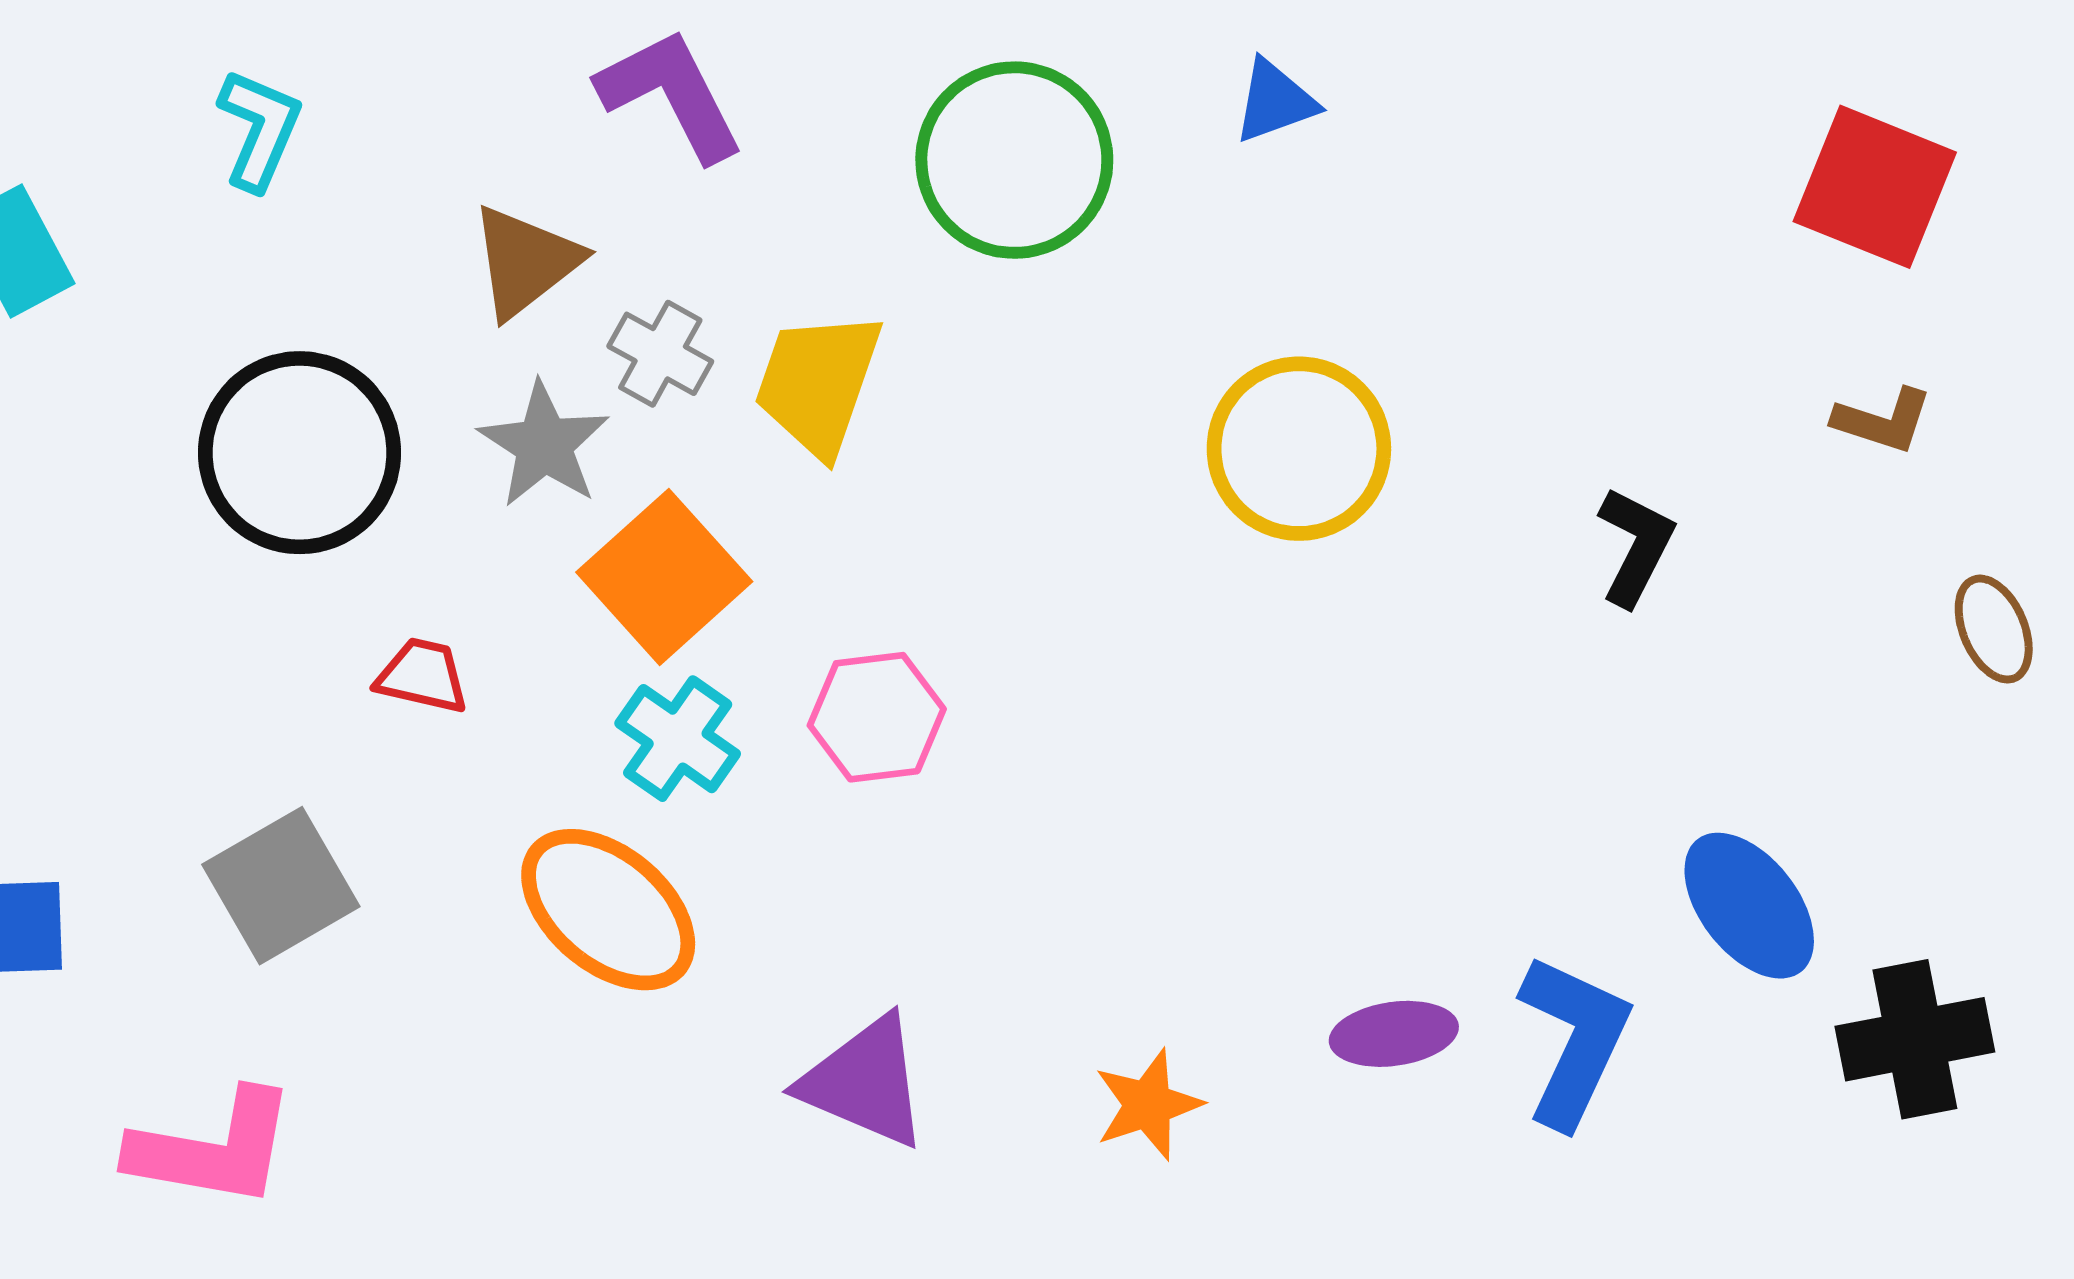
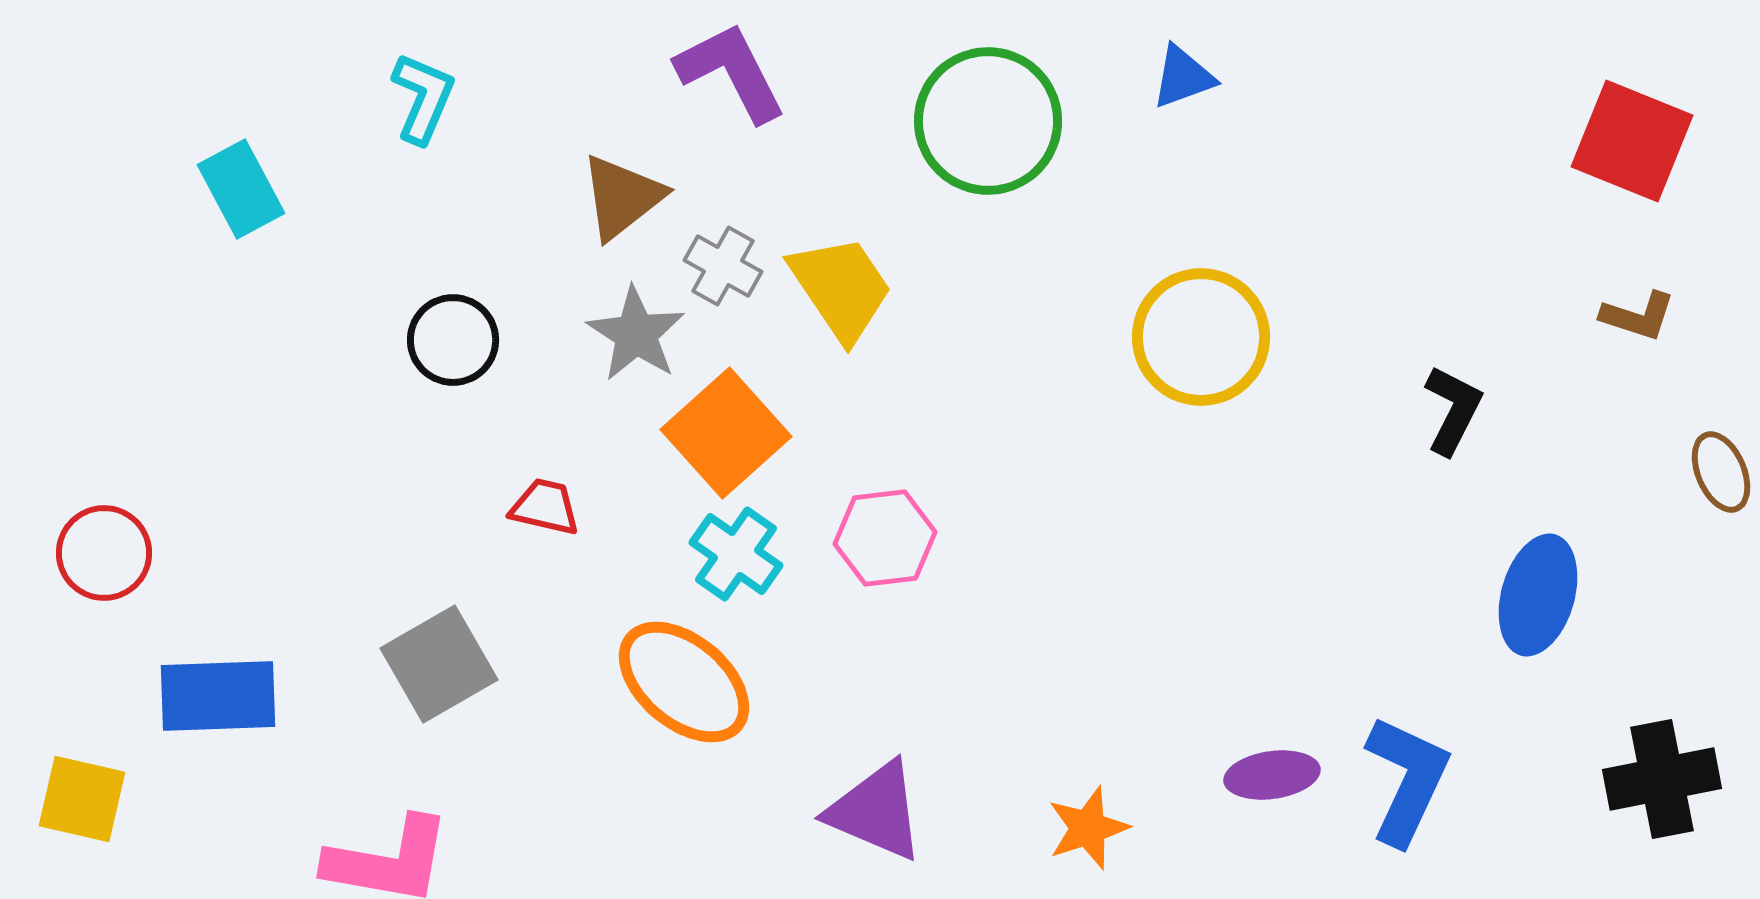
yellow trapezoid: (818, 383) -> (841, 288), turned 127
black circle: (300, 453) -> (453, 340), size x0.6
blue ellipse: (1749, 906) -> (1538, 595), moved, turned 54

